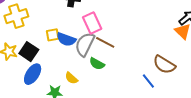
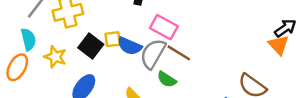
pink rectangle: (92, 23) -> (164, 27), turned -40
black square: (29, 52) -> (91, 46), moved

